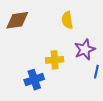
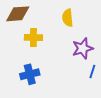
yellow cross: (55, 60) -> (33, 37), moved

